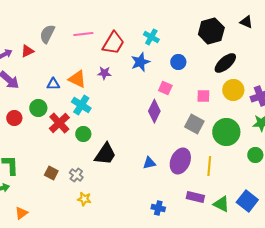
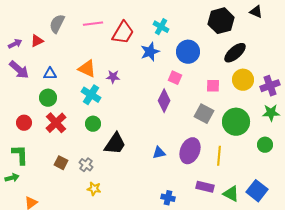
blue circle: (178, 62) -> (188, 52), size x1.5
purple star: (104, 73) -> (113, 77), moved
blue triangle: (53, 84) -> (50, 74), moved
red circle: (14, 118) -> (24, 123), moved
red cross: (59, 123) -> (56, 123), moved

